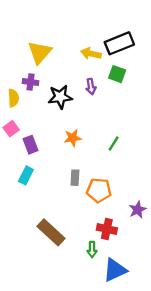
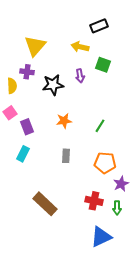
black rectangle: (119, 43) -> (99, 26), moved, size x0.7
orange pentagon: (99, 190) -> (105, 163), moved
green arrow: (92, 250) -> (117, 208), moved

